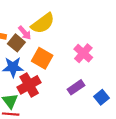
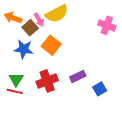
pink cross: (83, 53) -> (107, 25), moved, turned -30
red cross: (29, 85) -> (47, 81), moved

